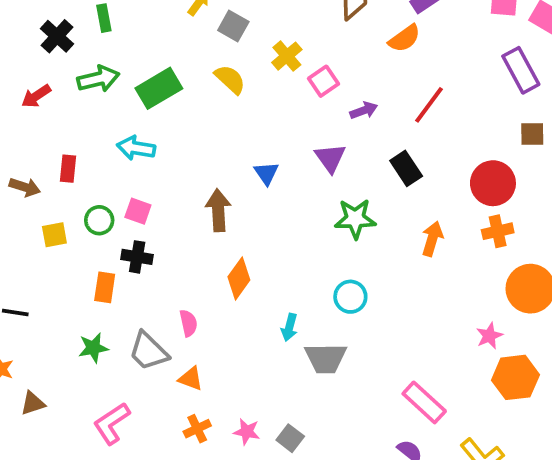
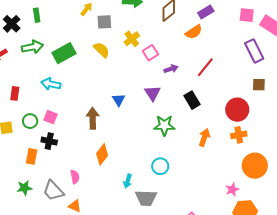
gray square: (233, 26) -> (104, 22), turned -35

